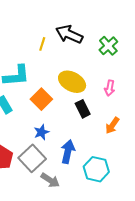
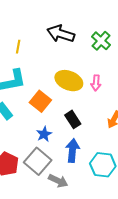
yellow line: (42, 44) -> (18, 47), moved
pink arrow: (110, 88) -> (96, 83), moved
black rectangle: (83, 109) -> (73, 119), moved

